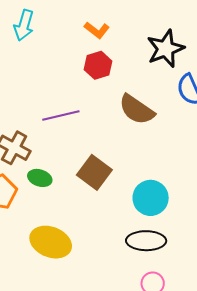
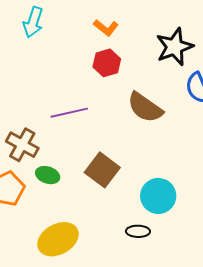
black ellipse: (146, 241) -> (138, 231), moved, size x0.6
yellow ellipse: (51, 242) -> (58, 239), turned -51

